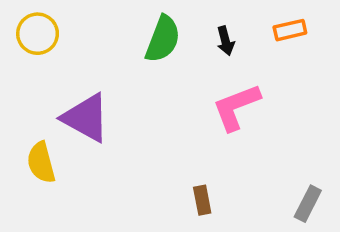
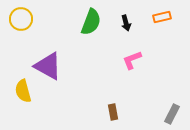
pink L-shape: (236, 107) -> (132, 60), size x0.7

